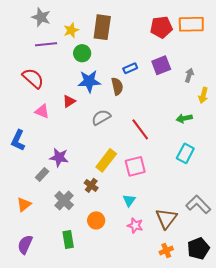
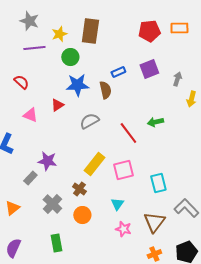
orange rectangle: (191, 24) -> (179, 28), size x0.7
red semicircle: (33, 78) -> (21, 82), size x0.7
green arrow: (184, 118) -> (155, 122), moved
cyan rectangle: (185, 153) -> (158, 183), moved, turned -42
orange circle: (96, 220) -> (82, 215), moved

